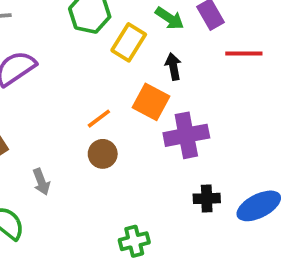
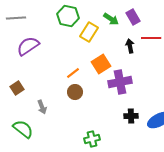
black arrow: (173, 67) -> (130, 46), moved
orange square: (151, 102) -> (101, 64), turned 30

